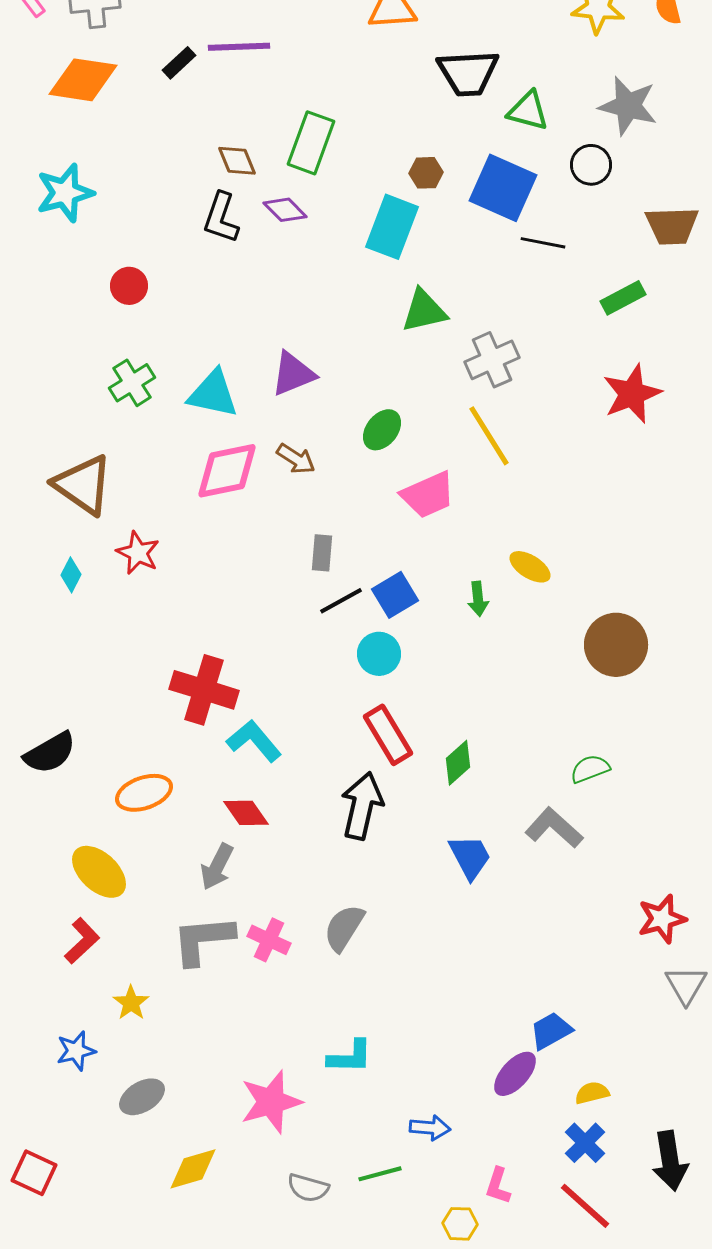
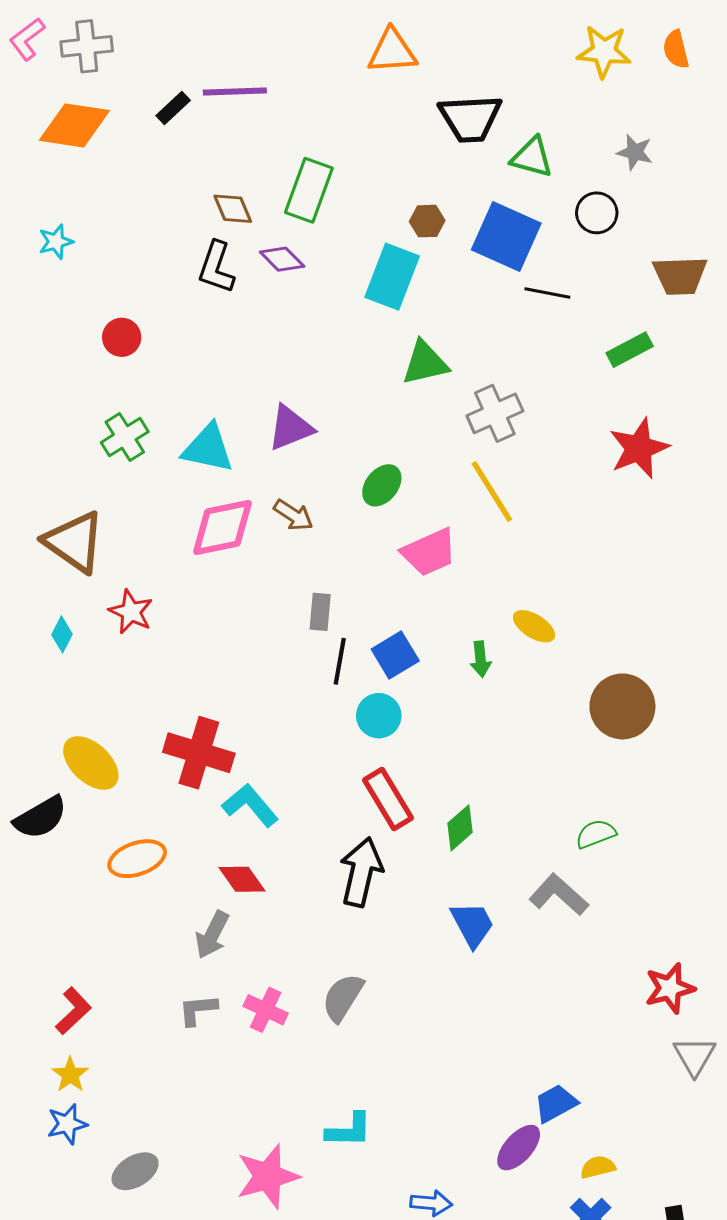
gray star: (628, 106) -> (635, 152), size x0.6
cyan star: (65, 193) -> (56, 242), size x0.6
black line: (341, 601) -> (340, 661), turned -51
yellow ellipse: (99, 872) -> (91, 763), moved
gray L-shape: (203, 940) -> (198, 1010), size x0.6
yellow star: (131, 1003) -> (70, 1075), moved

